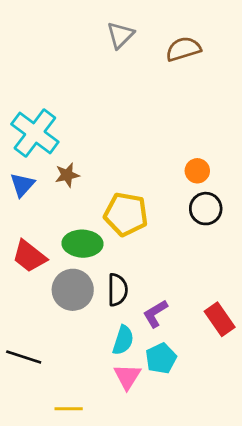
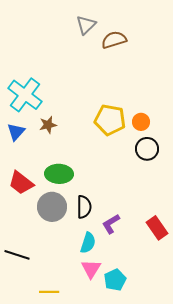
brown semicircle: (183, 49) -> (114, 40), moved
yellow pentagon: (126, 214) -> (110, 120), moved
cyan pentagon: (161, 358) -> (115, 280), moved

